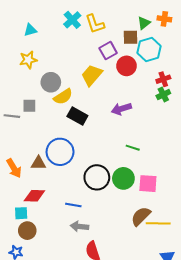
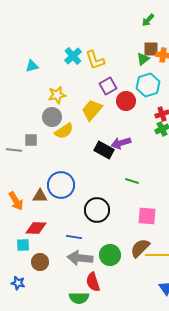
brown square: (131, 37) -> (151, 49), moved
yellow star: (28, 60) -> (57, 95), moved
black rectangle: (77, 116) -> (104, 150), moved
green circle: (123, 178) -> (110, 255), moved
gray arrow: (79, 226) -> (80, 258), size x1.4
brown circle: (27, 231) -> (40, 262), moved

